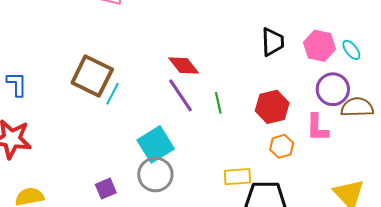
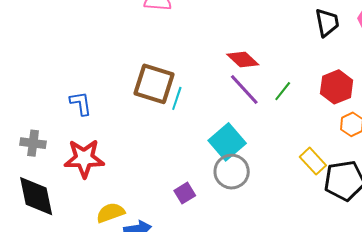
green line: (218, 103) -> (283, 91), turned 60
yellow rectangle: (237, 177) -> (313, 161), turned 60

